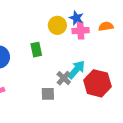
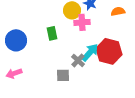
pink cross: (81, 31) -> (82, 22), moved
red hexagon: (97, 83) -> (109, 51), moved

